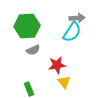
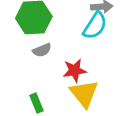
yellow triangle: (64, 82) -> (84, 94), size x1.6

